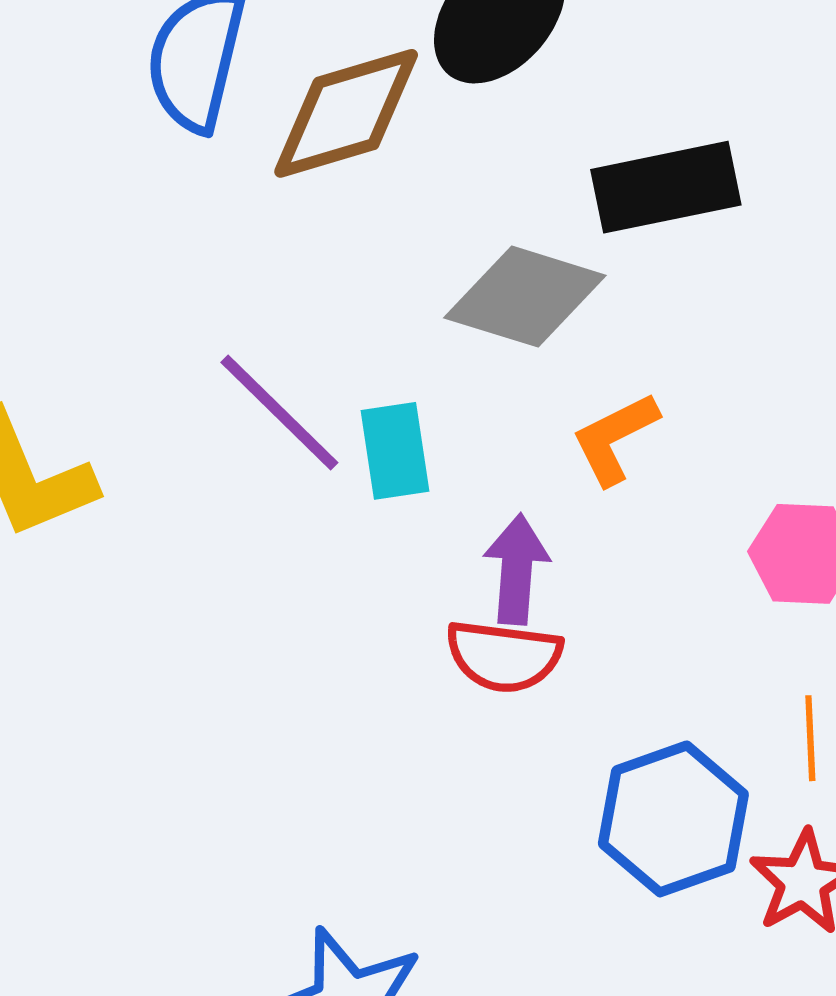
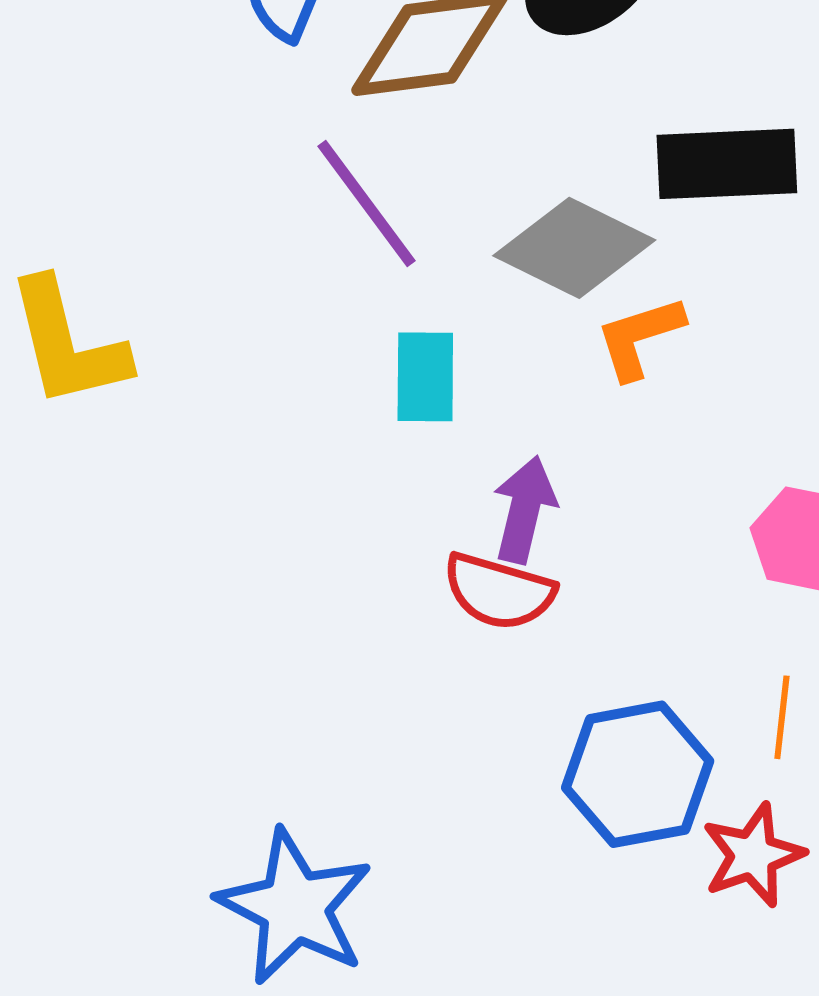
purple line: (279, 412) -> (367, 203), moved
orange L-shape: (615, 438) -> (640, 337), moved

